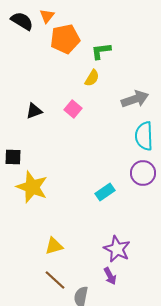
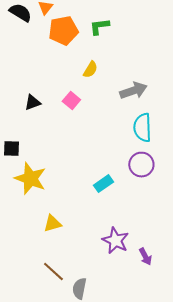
green L-shape: (101, 51) -> (99, 27), moved
yellow triangle: (54, 246) -> (52, 224), moved
purple arrow: (110, 276) -> (145, 257), moved

